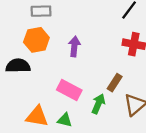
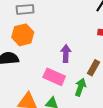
purple arrow: (74, 46) -> (66, 54), moved

